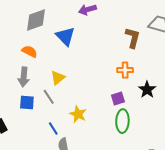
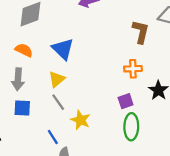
blue triangle: (65, 36) -> (63, 49), moved
gray line: (49, 97) -> (58, 102), moved

